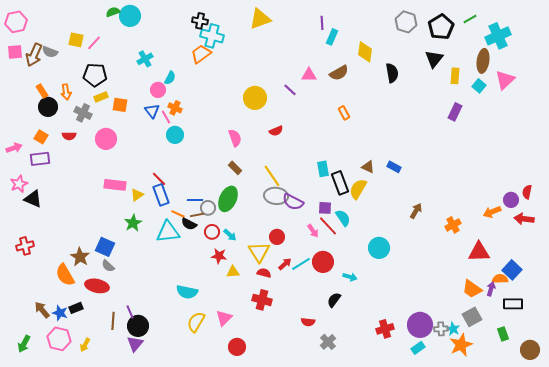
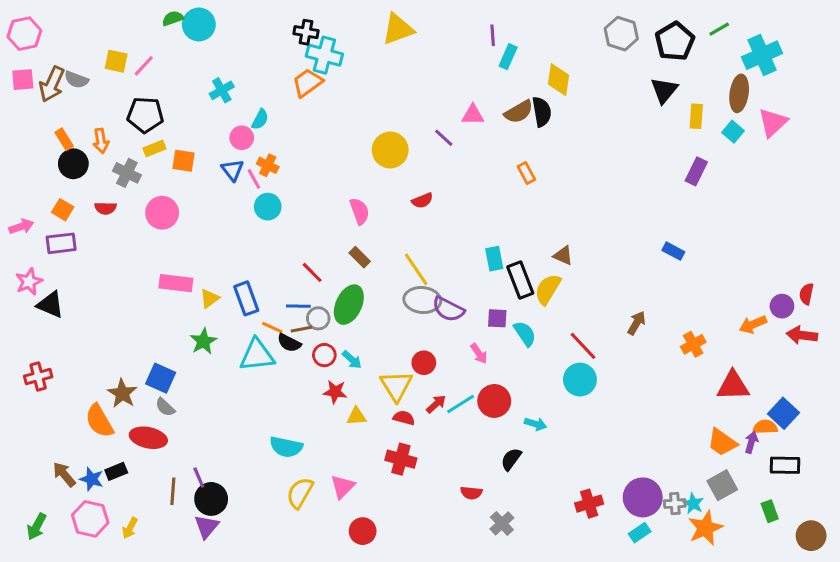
black semicircle: (392, 73) -> (542, 112), moved
blue rectangle: (394, 167) -> (673, 251), moved
red line: (159, 179) -> (312, 272), moved
red line: (328, 226) -> (583, 346), moved

